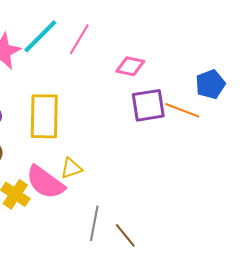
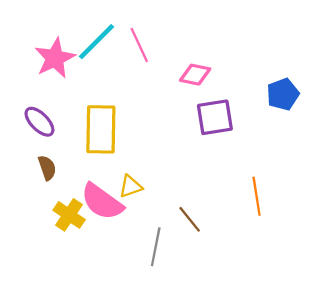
pink line: (79, 39) -> (139, 45), turned -56
orange line: (182, 110) -> (257, 196), moved, turned 60
brown line: (125, 235) -> (190, 219), moved

